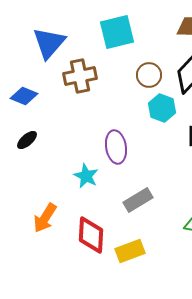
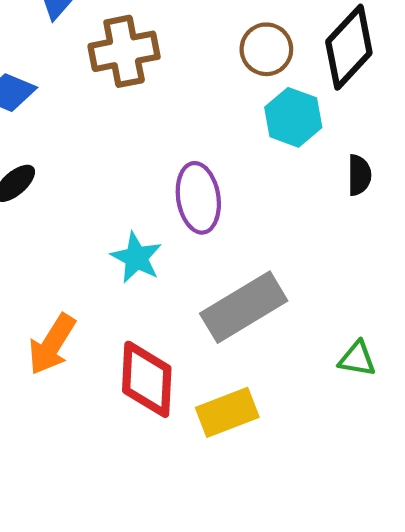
gray rectangle: (138, 200) -> (244, 307), size x1.4

